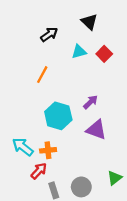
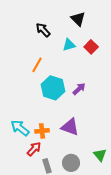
black arrow: (49, 34) -> (43, 30), turned -98
cyan hexagon: (58, 116) -> (53, 88), moved
purple triangle: (96, 130) -> (70, 127), moved
green triangle: (115, 178) -> (100, 155), turned -32

